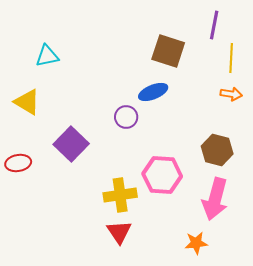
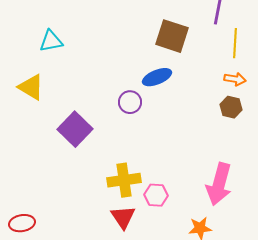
brown hexagon: (217, 150) -> (231, 107), moved, size x0.7
red ellipse: (18, 163) -> (22, 223), moved
pink hexagon: (162, 175) -> (156, 195), moved, size x0.6

